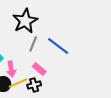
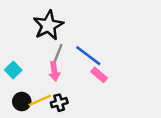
pink arrow: (11, 69) -> (54, 71), moved
pink rectangle: (39, 69) -> (99, 75), moved

